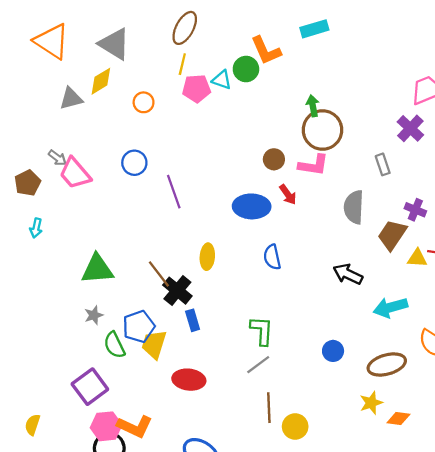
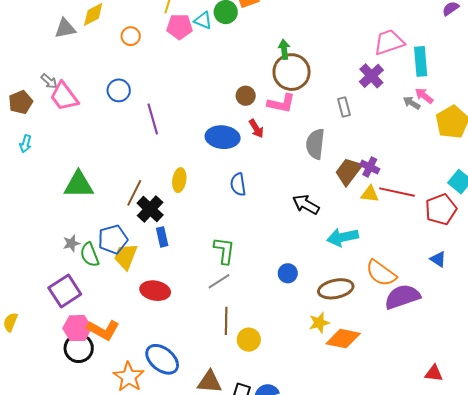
purple cross: (415, 210) -> (370, 167), moved
brown line: (159, 274) -> (134, 193), turned 60
gray star: (94, 315) -> (71, 243), moved
orange diamond: (398, 418) -> (343, 339), size x1.6

